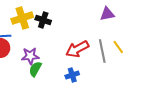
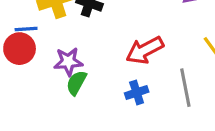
gray line: (102, 51) -> (185, 88), moved

